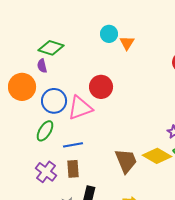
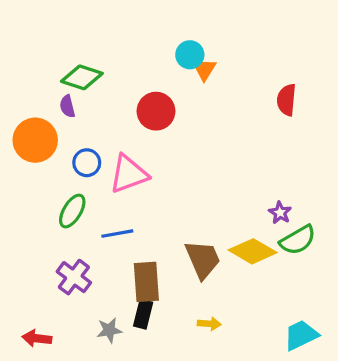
cyan circle: (109, 34) -> (190, 55), moved
red circle: (101, 87) -> (156, 111), moved
blue circle: (54, 101) -> (87, 163), size x0.7
brown rectangle: (73, 169) -> (146, 282), moved, size x1.4

